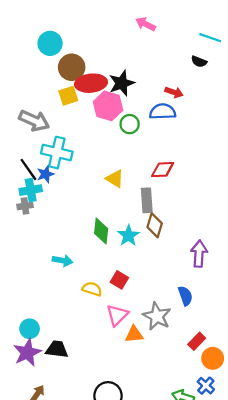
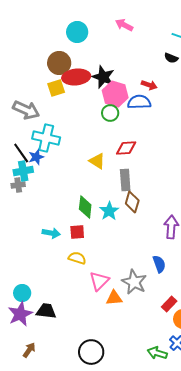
cyan circle: (50, 43) -> (77, 32), moved
black star: (122, 83) -> (103, 77), turned -30
pink hexagon: (108, 106) -> (115, 94), moved
red diamond: (163, 170) -> (126, 148), moved
red square: (119, 280) -> (77, 232), moved, turned -35

